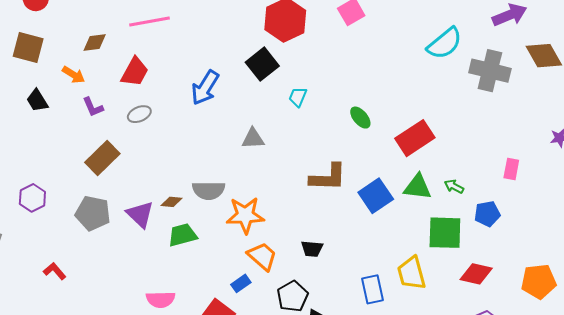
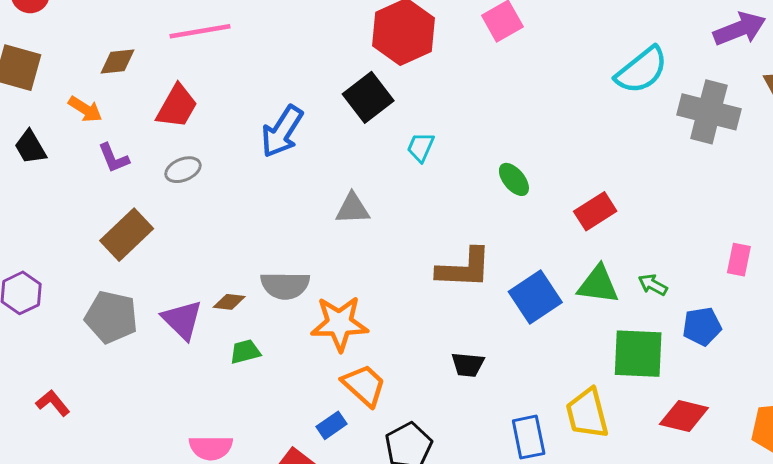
red rectangle: (415, 138) -> (595, 211), size x0.7
green trapezoid: (183, 235) -> (245, 352), size x0.7
black trapezoid: (312, 249) -> (468, 365), moved

